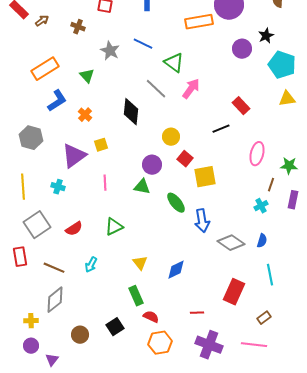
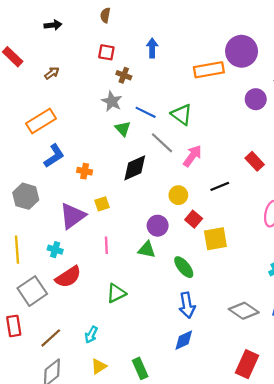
brown arrow: (42, 21) -> (52, 73), moved
brown cross: (78, 27) -> (124, 75), moved
blue line: (143, 44) -> (146, 112), moved
green triangle: (87, 76) -> (123, 129), moved
pink arrow: (191, 89) -> (192, 156), moved
black diamond: (131, 112) -> (135, 168), turned 60
orange cross: (85, 115) -> (85, 171), turned -32
black line: (221, 129) -> (220, 186), moved
blue arrow: (202, 221) -> (187, 305), moved
red semicircle: (74, 229) -> (68, 277), moved, size x1.4
yellow triangle: (140, 263) -> (99, 366), moved, turned 35
brown line: (54, 268) -> (51, 338), turned -65

